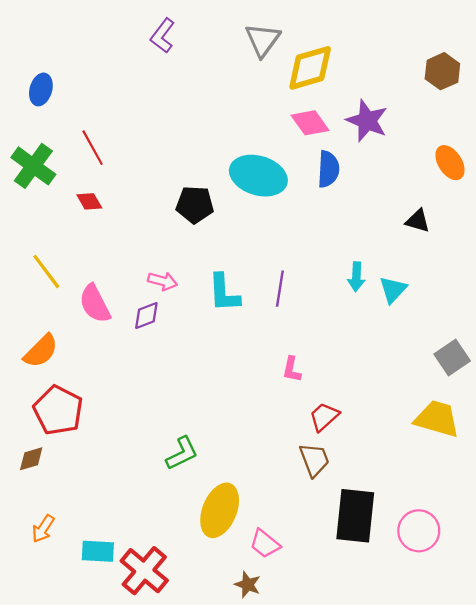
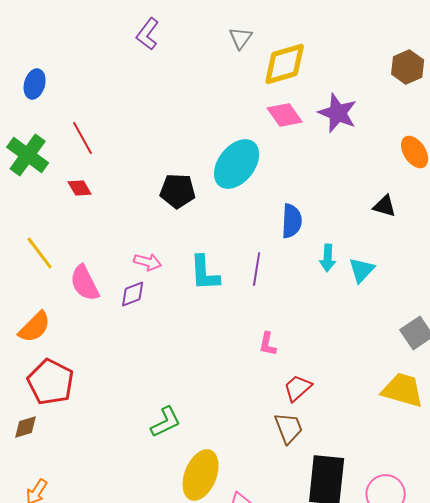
gray triangle: (263, 40) -> (241, 38), size x0.7
blue semicircle: (328, 169) -> (292, 221), moved
cyan ellipse: (258, 176) -> (237, 164), turned -69

